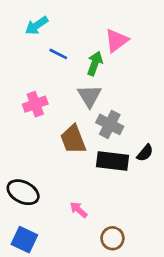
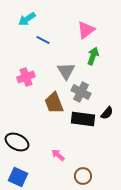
green arrow: (95, 63) -> (93, 56), moved

